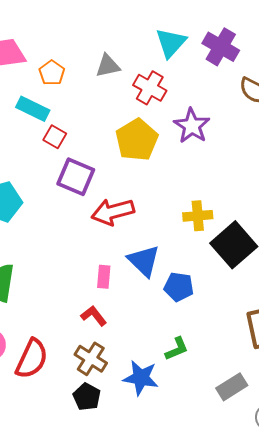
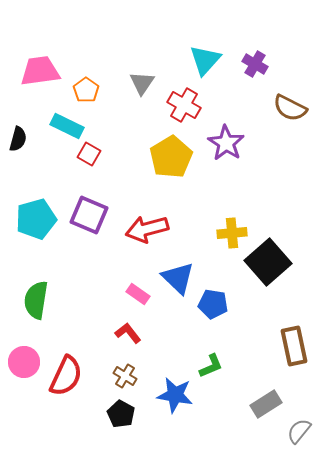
purple cross: (221, 47) -> (255, 64), size x0.7
gray triangle: (108, 66) -> (142, 83), turned -44
purple square: (76, 177) -> (89, 215), moved
pink rectangle: (104, 277) -> (138, 294), turned -60
brown cross: (91, 359) -> (125, 376), size x0.7

